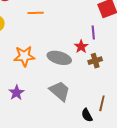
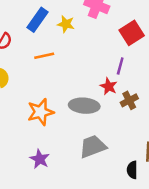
purple line: (93, 32) -> (120, 66), turned 32
gray trapezoid: (60, 91) -> (93, 147), turned -50
black semicircle: (87, 115) -> (132, 170), turned 40

